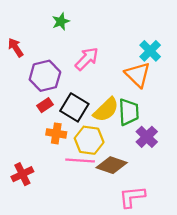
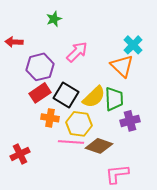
red arrow: (16, 47) -> (14, 42), turned -54
red rectangle: (45, 105) -> (40, 93), size x1.5
purple cross: (147, 137) -> (130, 121), turned 30

